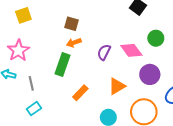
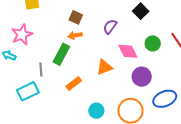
purple semicircle: (104, 52) -> (110, 27), moved
gray line: (31, 83) -> (41, 69), moved
orange triangle: (117, 86) -> (104, 67), moved
cyan rectangle: (34, 109) -> (28, 91), size x1.5

